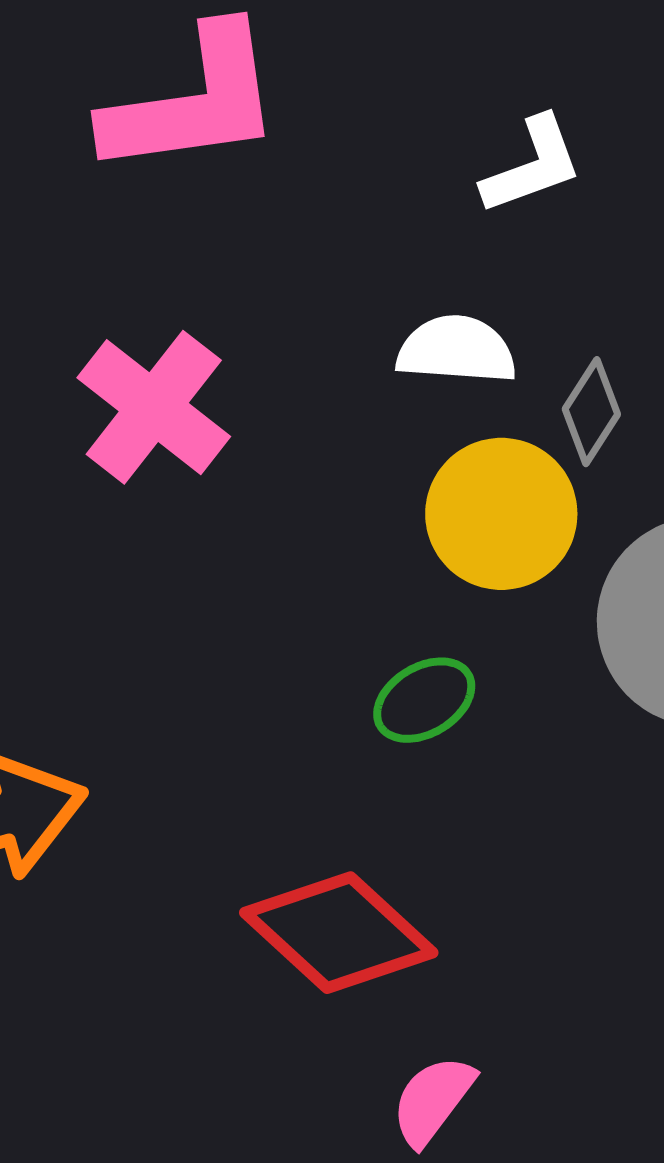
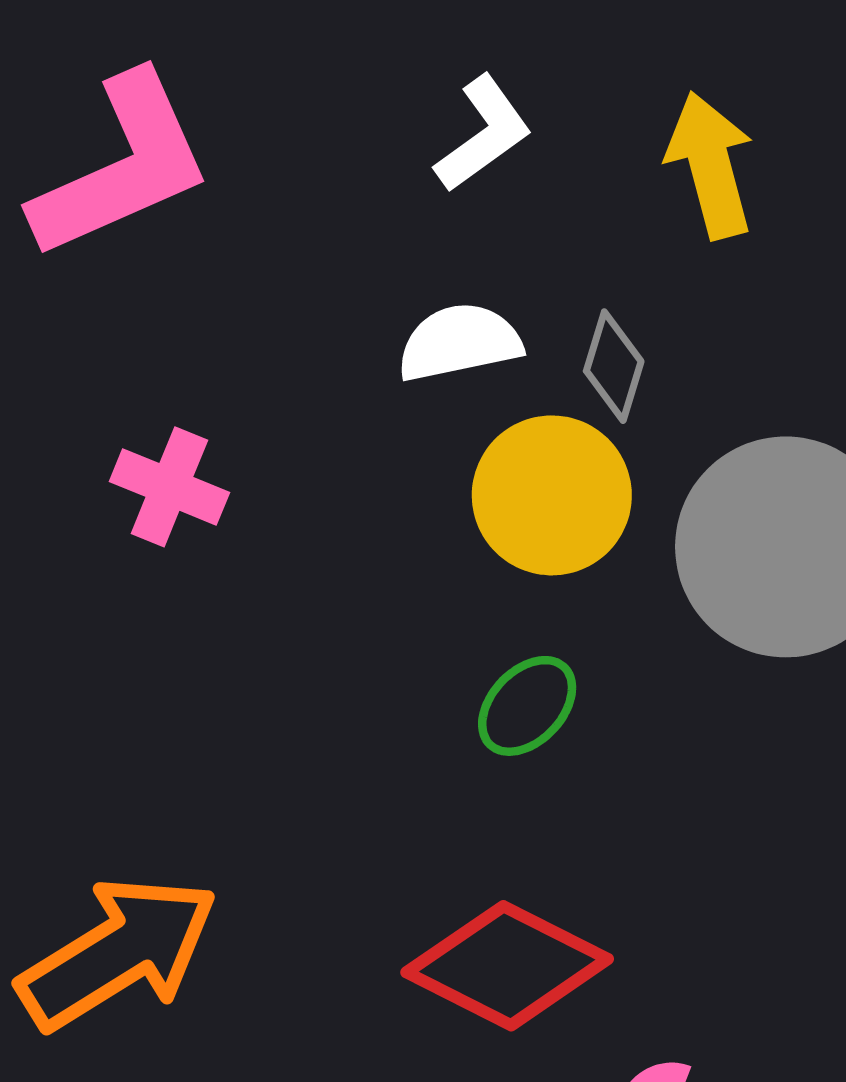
pink cross: (154, 407) -> (169, 487), size x0.7

